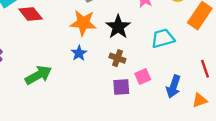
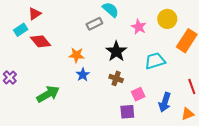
orange star: (83, 23) -> (76, 55), moved, size x0.7
purple square: (121, 87) -> (127, 112), moved

